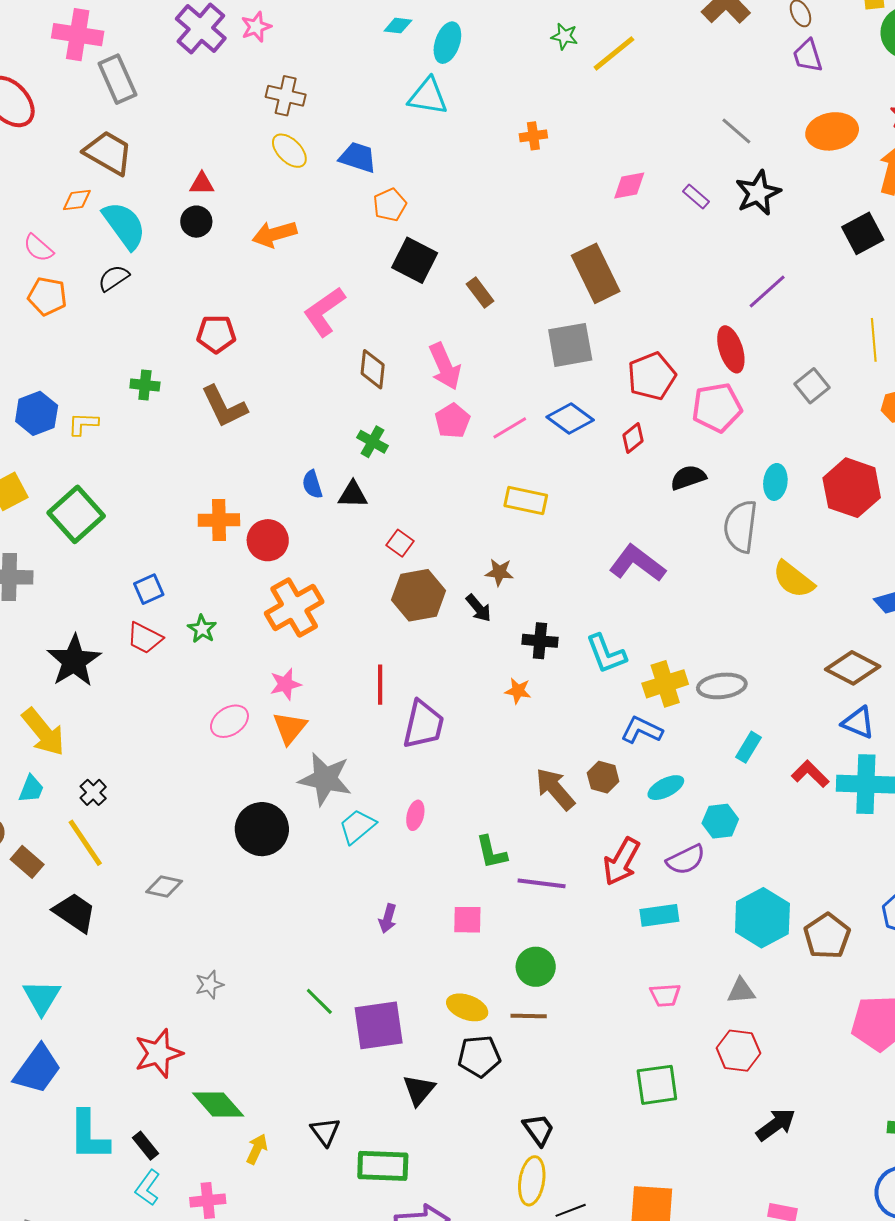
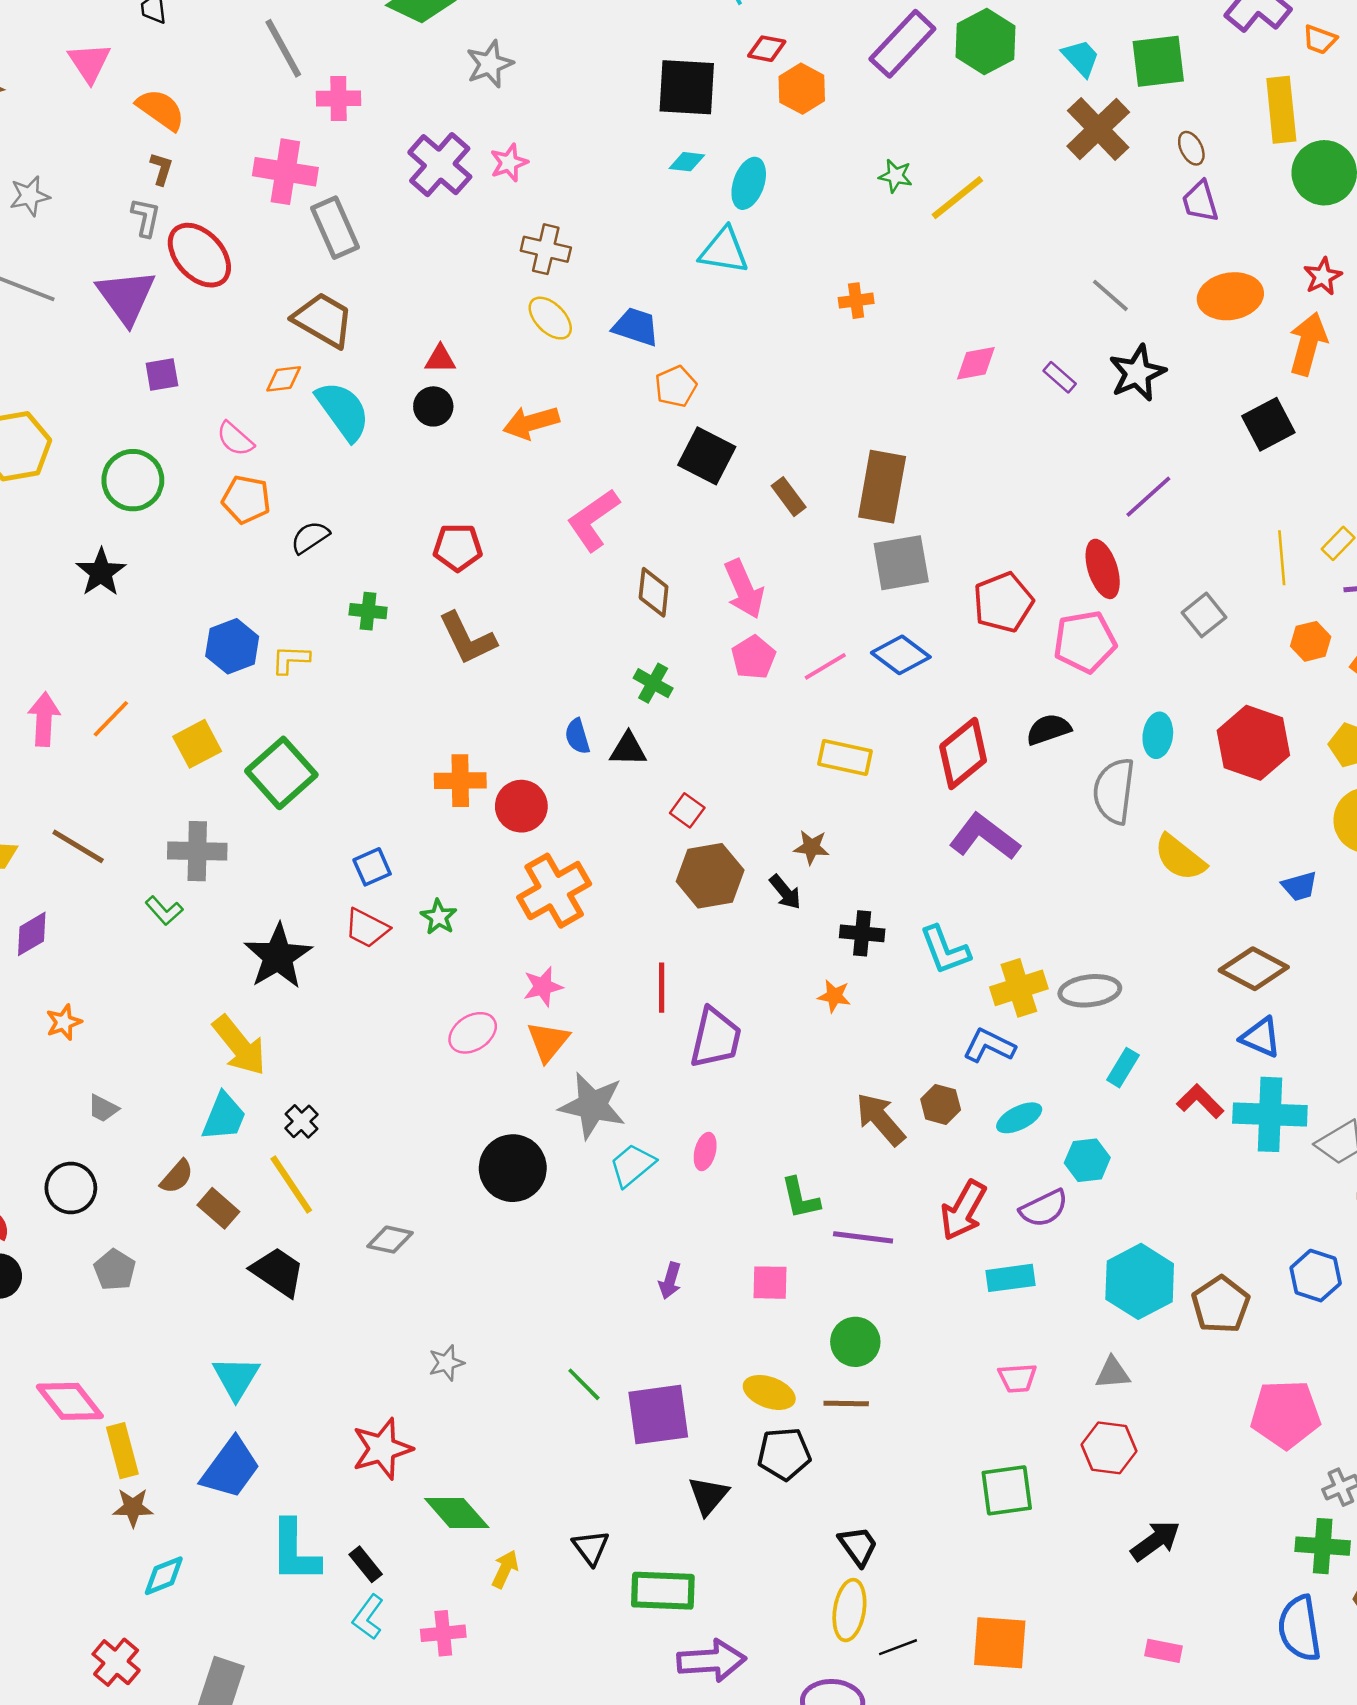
brown rectangle: (596, 273) -> (882, 487), moved, turned 36
black semicircle: (114, 278) -> (310, 537), moved
red diamond: (633, 438) -> (963, 753), moved, size x1.8
cyan trapezoid: (31, 789) -> (224, 1117), size x1.4

